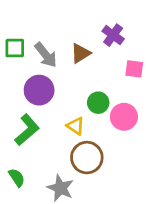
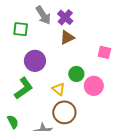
purple cross: (113, 35) -> (65, 17), moved
gray arrow: (46, 55) -> (43, 15), moved

